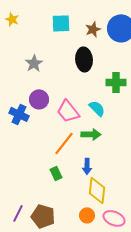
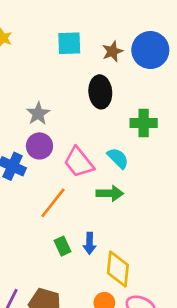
gray star: (34, 63) -> (38, 114), moved
orange line: (64, 143) -> (53, 203), moved
blue arrow: (87, 166) -> (90, 243), moved

